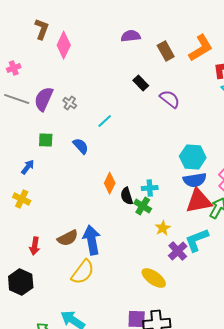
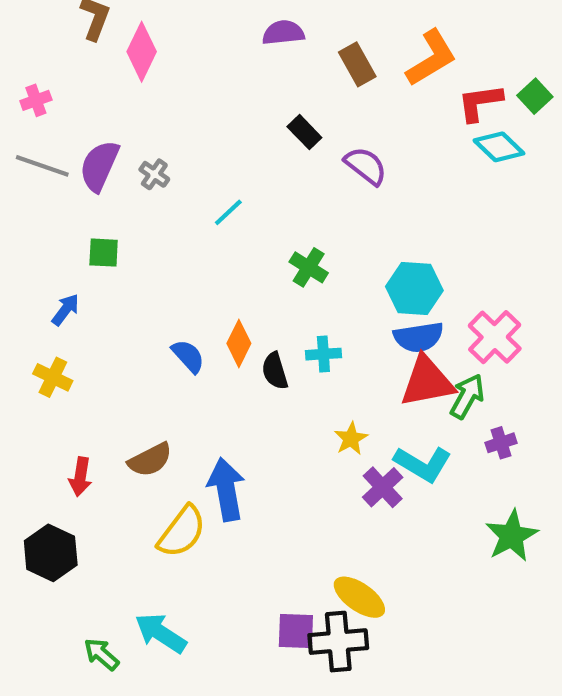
blue semicircle: (81, 146) -> (188, 356), moved
green cross: (143, 206) -> (309, 267), moved
blue arrow: (92, 240) -> (226, 489), moved
cyan L-shape: (197, 240) -> (423, 464), turned -128
yellow ellipse: (154, 278) -> (359, 597), moved

